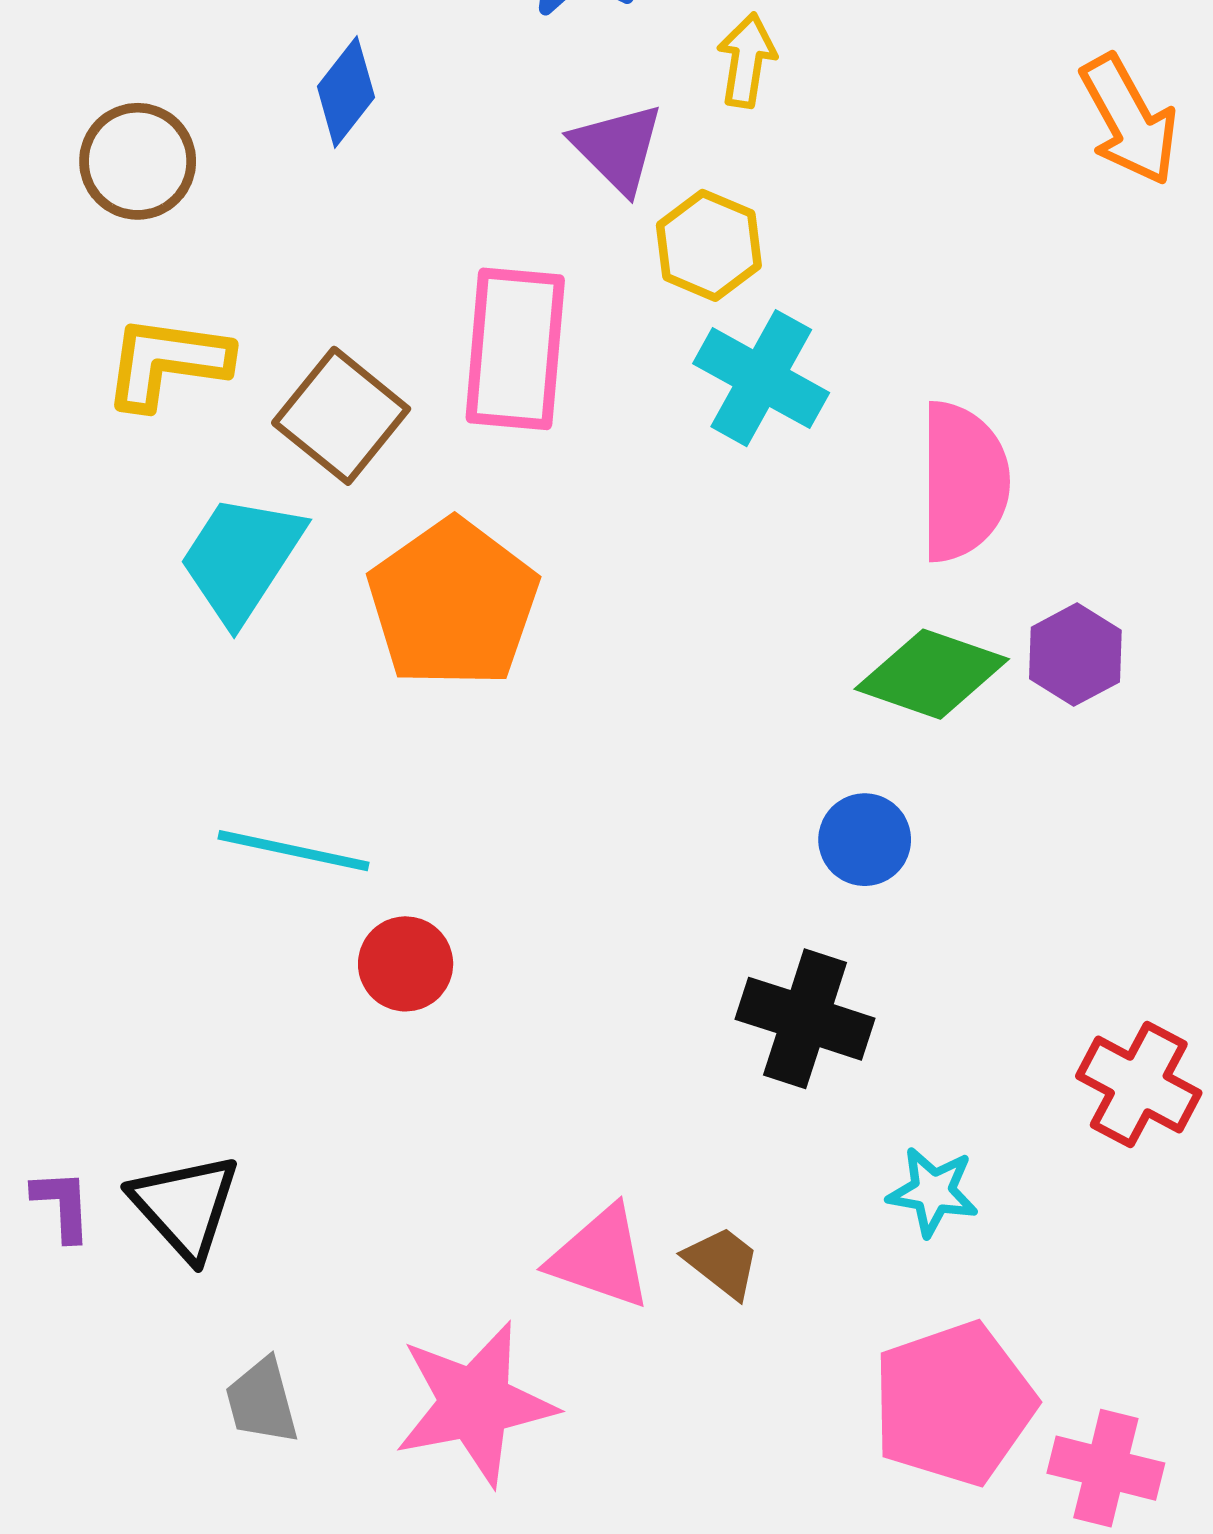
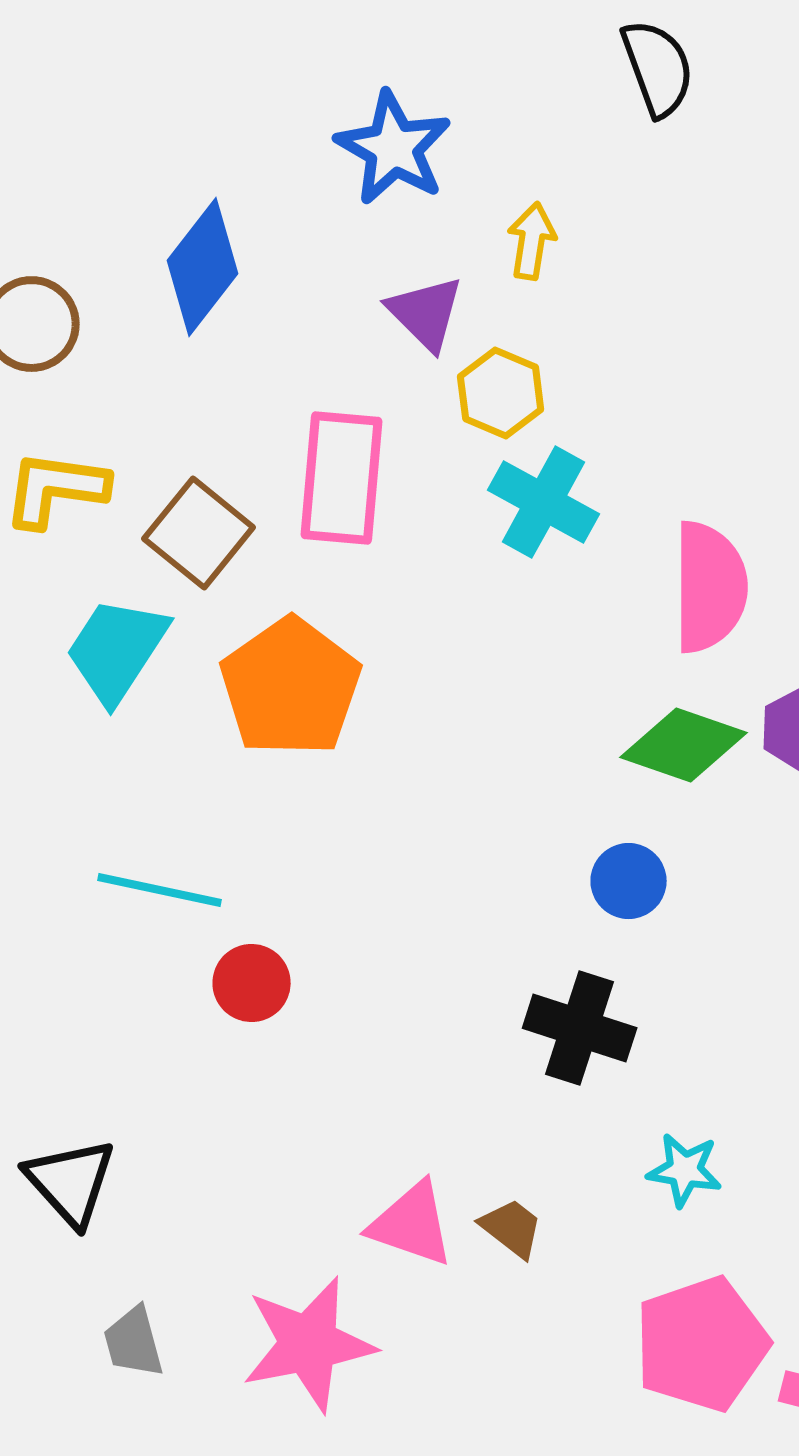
blue diamond: (346, 92) -> (203, 267), size x1.5

